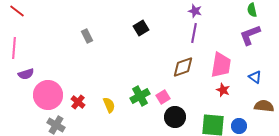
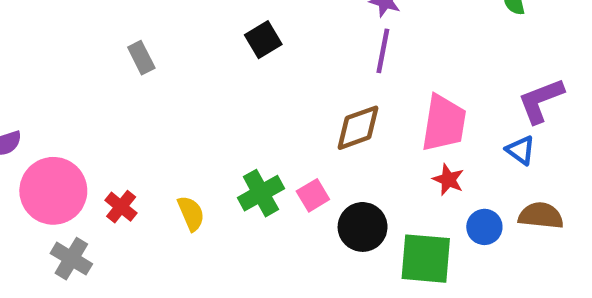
purple L-shape: (250, 35) -> (541, 101), moved
black circle: (175, 117) -> (363, 227), moved
blue circle: (239, 126) -> (484, 227), moved

